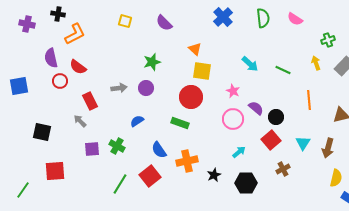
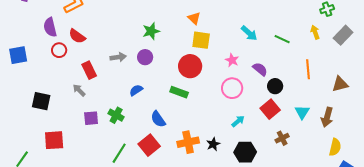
purple semicircle: (256, 108) -> (260, 69), moved
orange cross: (187, 161) -> (188, 142), moved

